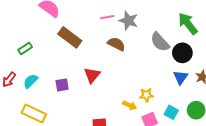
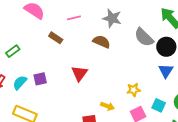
pink line: (107, 17) -> (74, 18), moved
brown rectangle: (70, 37) -> (56, 38), size x0.6
purple square: (62, 85) -> (40, 79), moved
yellow arrow: (130, 105) -> (107, 106), moved

